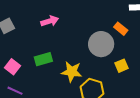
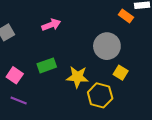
orange rectangle: (121, 29) -> (126, 16), moved
yellow square: (122, 66) -> (121, 73), moved, turned -32

